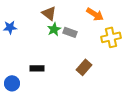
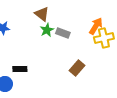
orange arrow: (95, 14) -> (96, 26), moved, turned -90
black rectangle: (37, 68) -> (20, 69), moved

